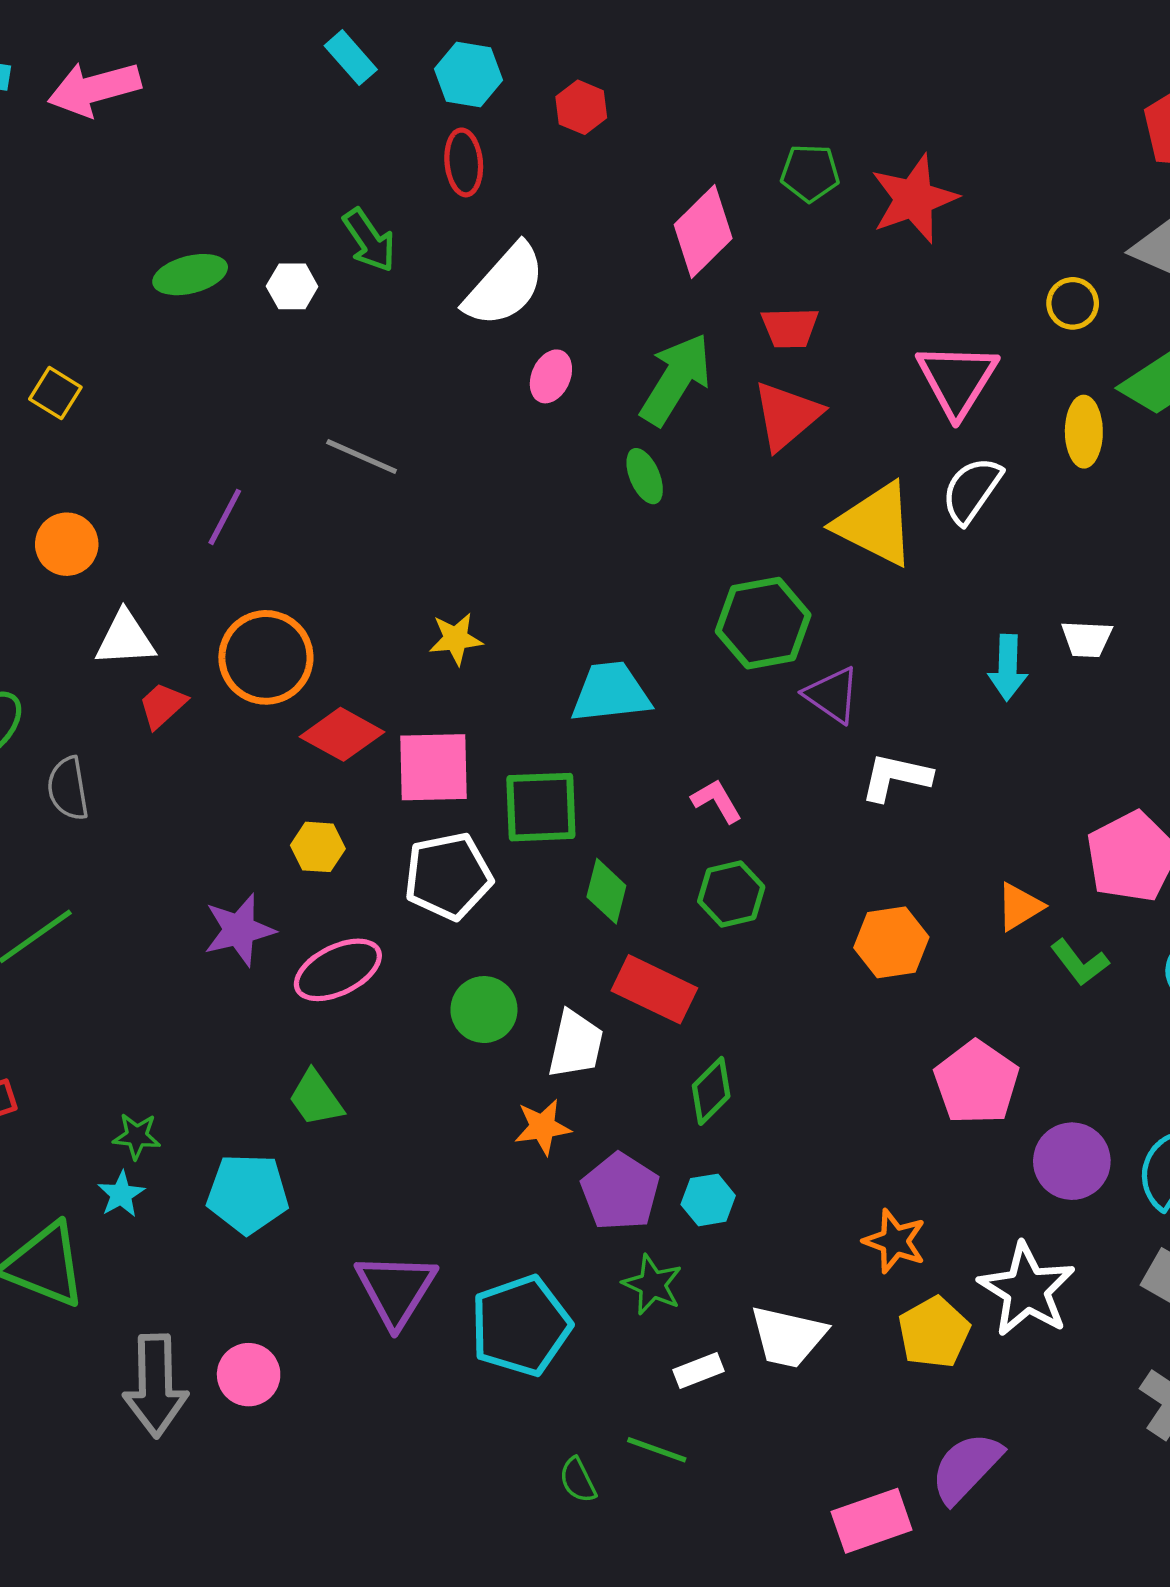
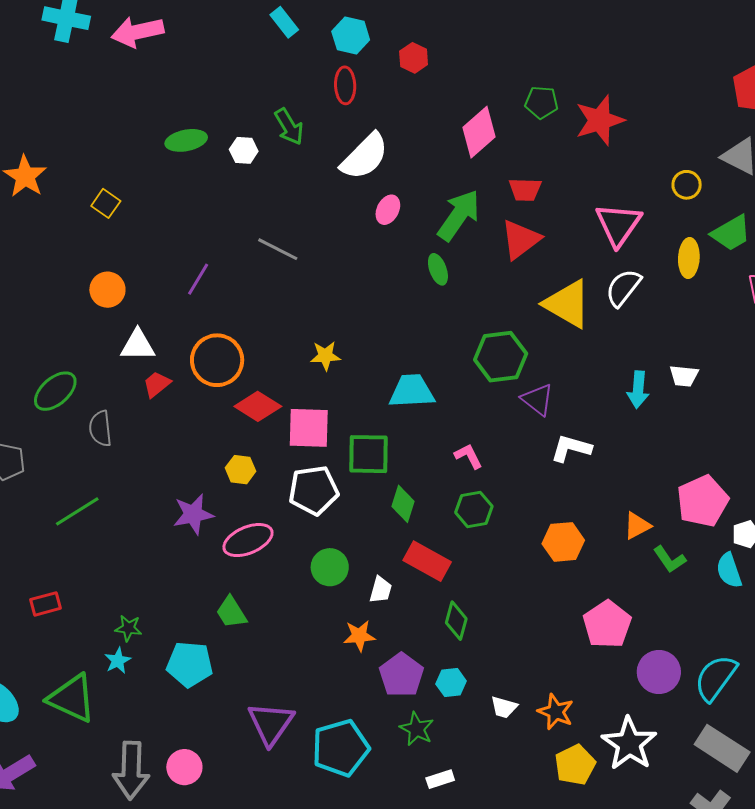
white trapezoid: (576, 1044) -> (381, 590), size x0.7
green diamond: (711, 1091) -> (456, 621), turned -33
white trapezoid: (788, 1337) -> (504, 707), moved, size x0.6

